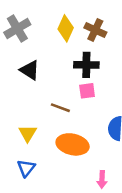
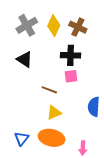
gray cross: (17, 28) -> (27, 25), moved
yellow triangle: (28, 133) -> (54, 113), moved, turned 35
orange ellipse: (73, 144) -> (52, 138), moved

